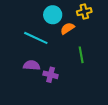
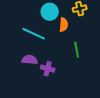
orange semicircle: (67, 28) -> (64, 25), turned 128

